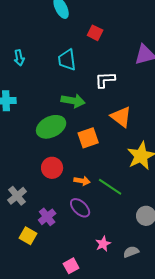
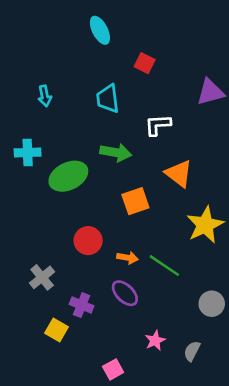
green ellipse: (51, 127) -> (68, 176), moved
purple cross: (47, 217) -> (82, 305), turned -30
gray semicircle: (131, 252) -> (192, 351), turned -42

